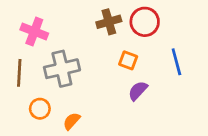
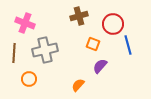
red circle: (145, 22) -> (113, 24), moved
orange semicircle: (72, 121) -> (78, 85), moved

